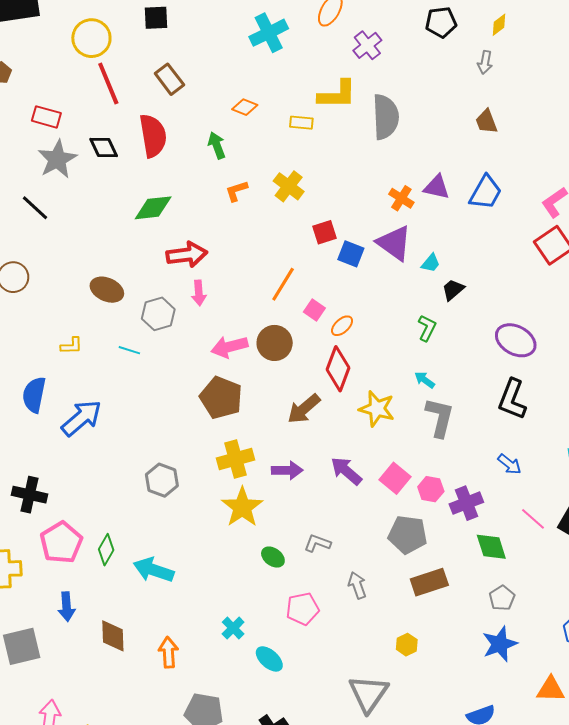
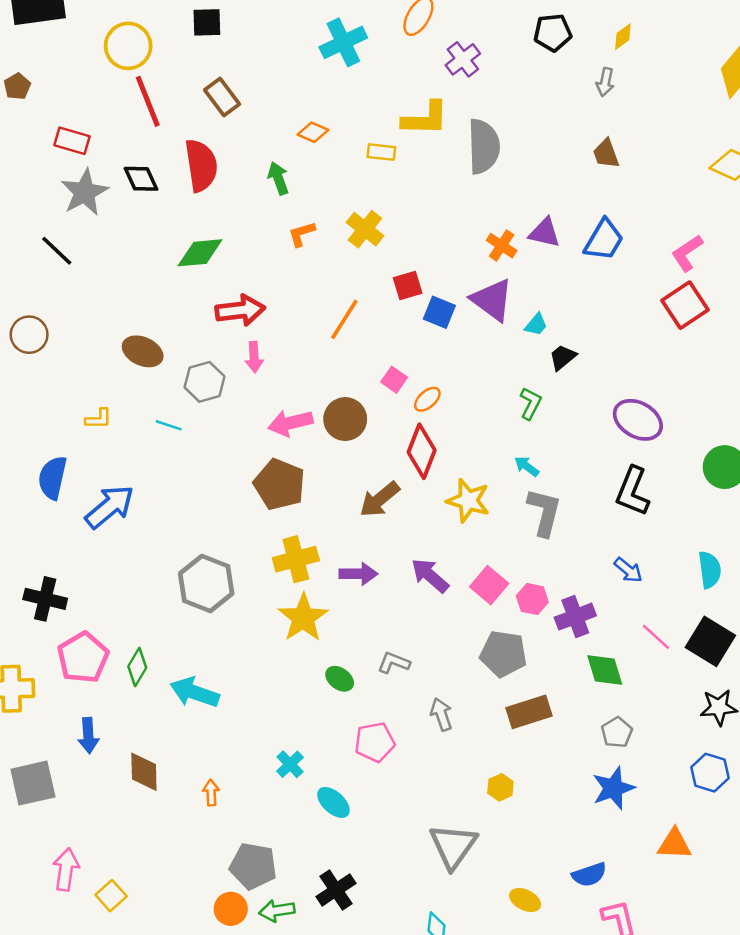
orange line: (283, 284) -> (344, 319), moved
gray hexagon: (162, 480) -> (206, 584), size x1.4
orange arrow: (168, 652) -> (211, 793), size x0.7

